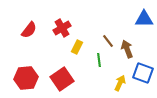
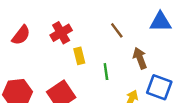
brown line: (108, 41) -> (117, 30), moved
yellow rectangle: (77, 47) -> (79, 56), turned -40

